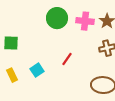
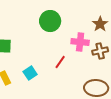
pink cross: (85, 21) -> (80, 42), moved

